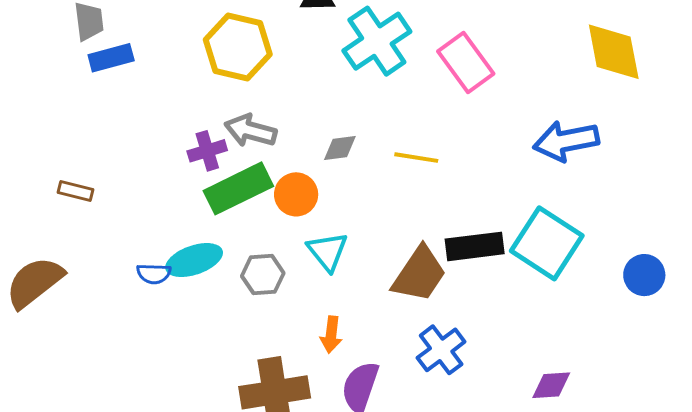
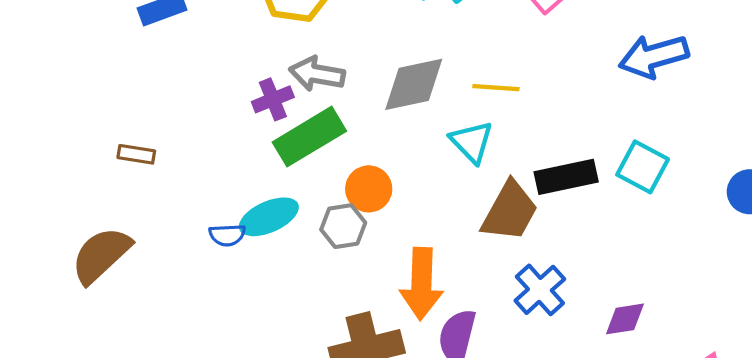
gray diamond: (340, 148) -> (414, 84), size x1.8
orange circle: (296, 194) -> (369, 189), moved
cyan square: (547, 243) -> (643, 167), size x0.7
cyan triangle: (328, 251) -> (472, 142), moved
orange arrow: (331, 335) -> (421, 284), size x1.8
purple diamond: (551, 385) -> (625, 319), moved

